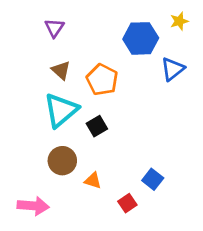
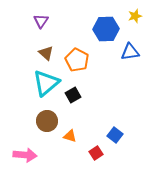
blue triangle: (173, 69) -> (130, 52), turned 30

